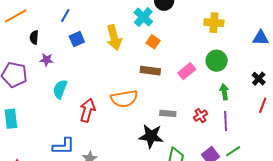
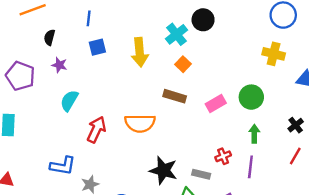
blue line: (65, 16) -> (89, 18), turned -32
yellow cross: (214, 23) -> (274, 54), moved
gray rectangle: (168, 113) -> (201, 174), moved

